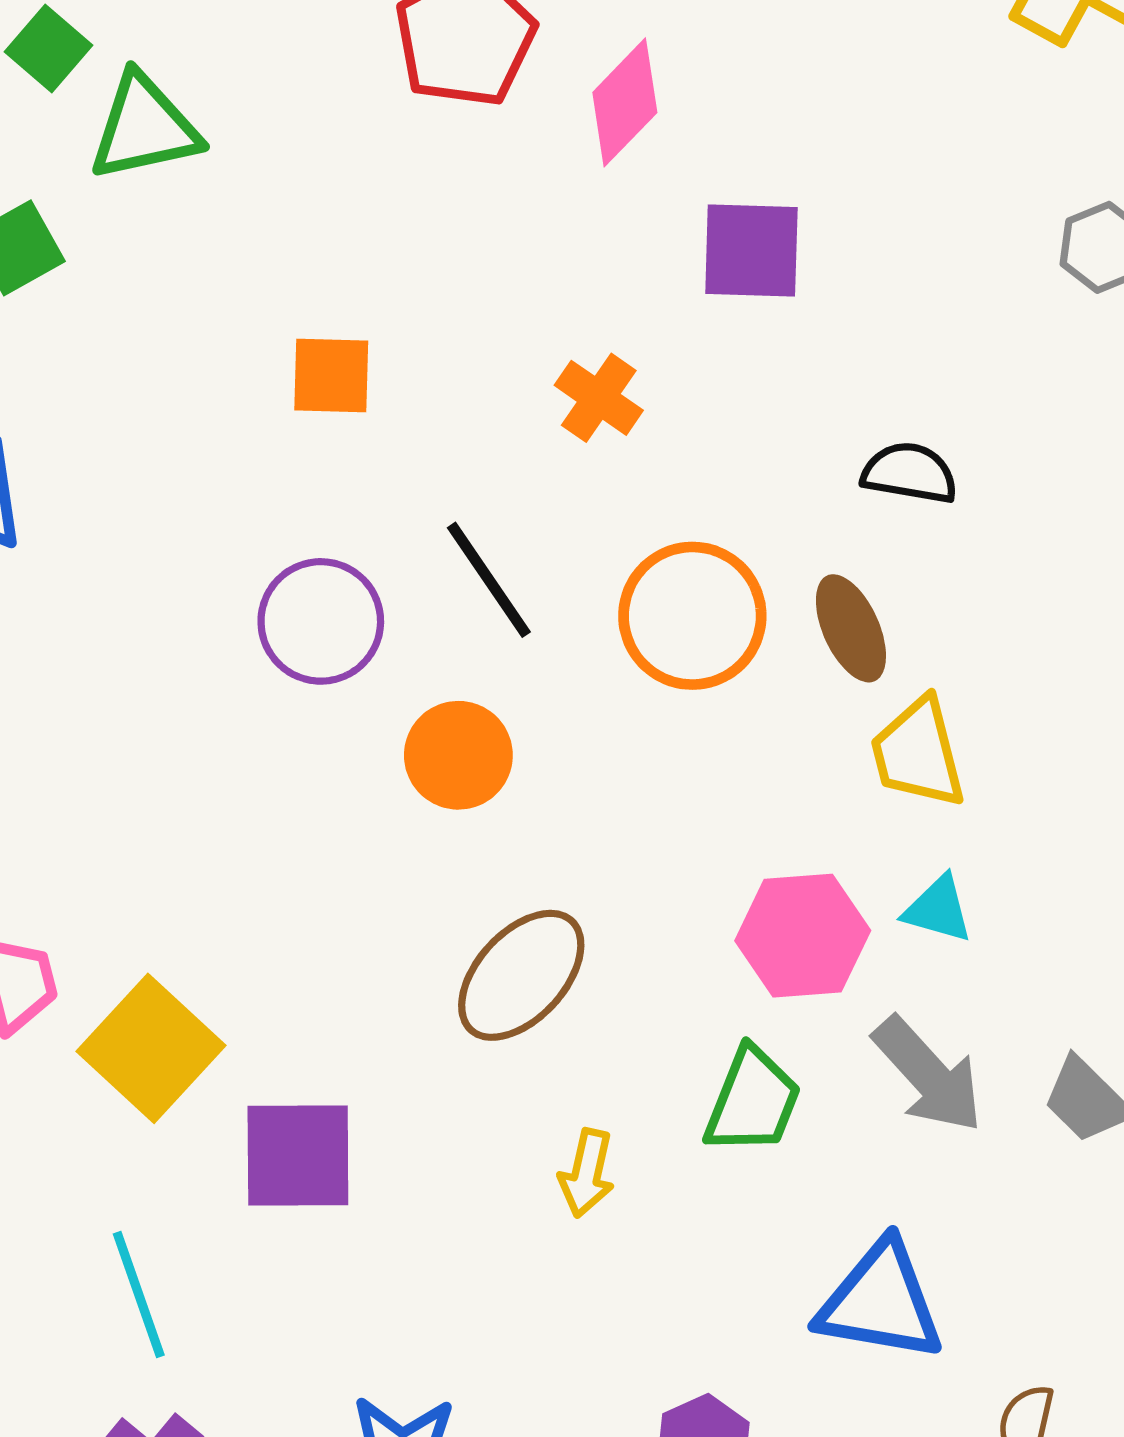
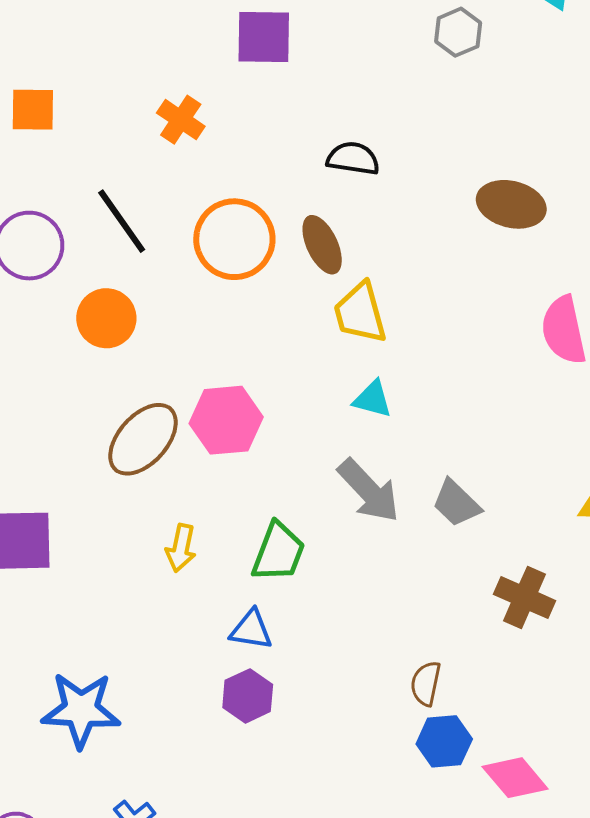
pink hexagon: (803, 936) -> (226, 420), moved
green trapezoid: (753, 1101) -> (278, 552), moved
blue triangle: (881, 1302) -> (251, 630), moved, size x0.6

